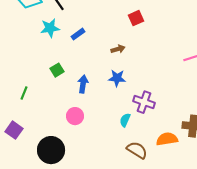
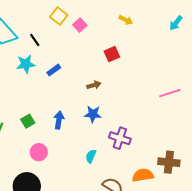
green square: (57, 70) -> (28, 121), moved
pink circle: (75, 116) -> (39, 152), moved
cyan semicircle: (125, 120) -> (91, 156), moved

